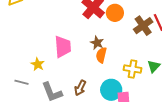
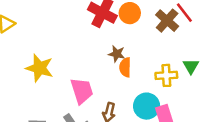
pink trapezoid: (63, 47) -> (82, 91), moved
yellow star: (38, 64) -> (39, 68), moved, size x1.6

